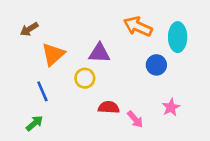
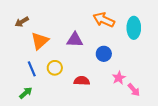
blue circle: (156, 65) -> (104, 54), moved
yellow circle: (85, 78) -> (55, 68), moved
pink star: (171, 107) -> (119, 78), moved
pink arrow: (135, 119) -> (134, 90), moved

